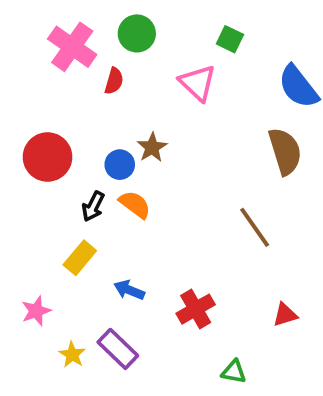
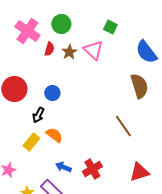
brown star: (152, 147) -> (69, 52), moved
orange semicircle: (135, 204) -> (54, 135), moved
blue arrow: (129, 290) -> (63, 167), moved
red triangle: (285, 315) -> (139, 172), size x1.5

